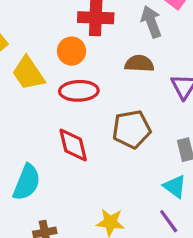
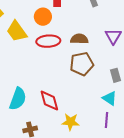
brown semicircle: (139, 64) -> (79, 39), moved
red diamond: (73, 145) -> (49, 101), moved
purple line: (169, 221) -> (107, 120), turned 42

